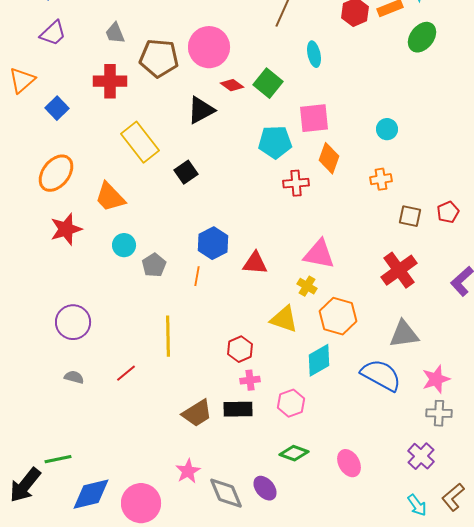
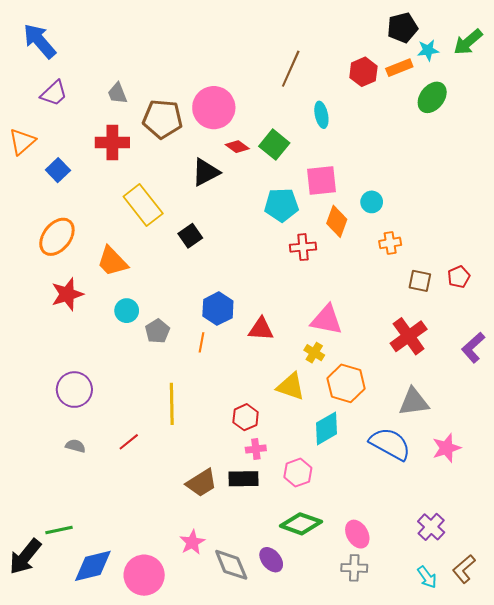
cyan circle: (387, 129) -> (372, 202), moved
gray cross: (439, 413) -> (354, 568), moved
green diamond: (294, 453) -> (301, 524), size x1.4

